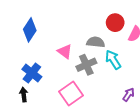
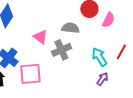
cyan arrow: (113, 60) -> (99, 57), moved
pink square: (71, 94) -> (30, 74), moved, turned 30

